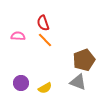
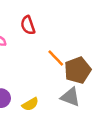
orange line: (45, 40) -> (56, 58), moved

